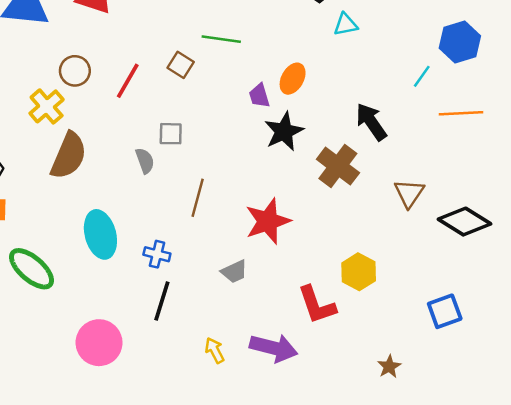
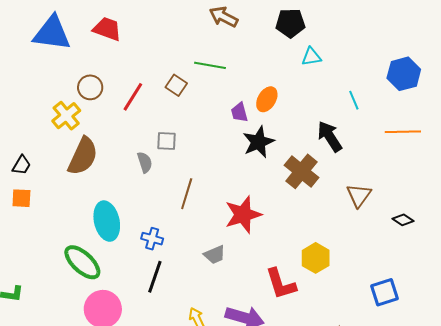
cyan line: (422, 76) -> (354, 100), moved, turned -60
black diamond: (464, 222) -> (403, 220), size x0.5
green ellipse: (32, 269) -> (82, 262), moved

